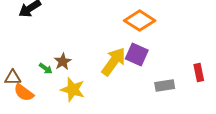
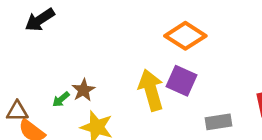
yellow arrow: (114, 62) -> (151, 90), turned -52
green arrow: (46, 69) -> (61, 99), turned 104

